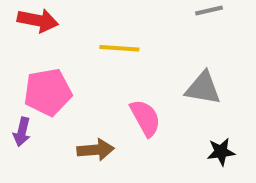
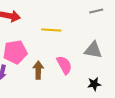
brown arrow: (96, 150) -> (38, 70), moved, turned -84
black star: (221, 152) -> (94, 84), moved

